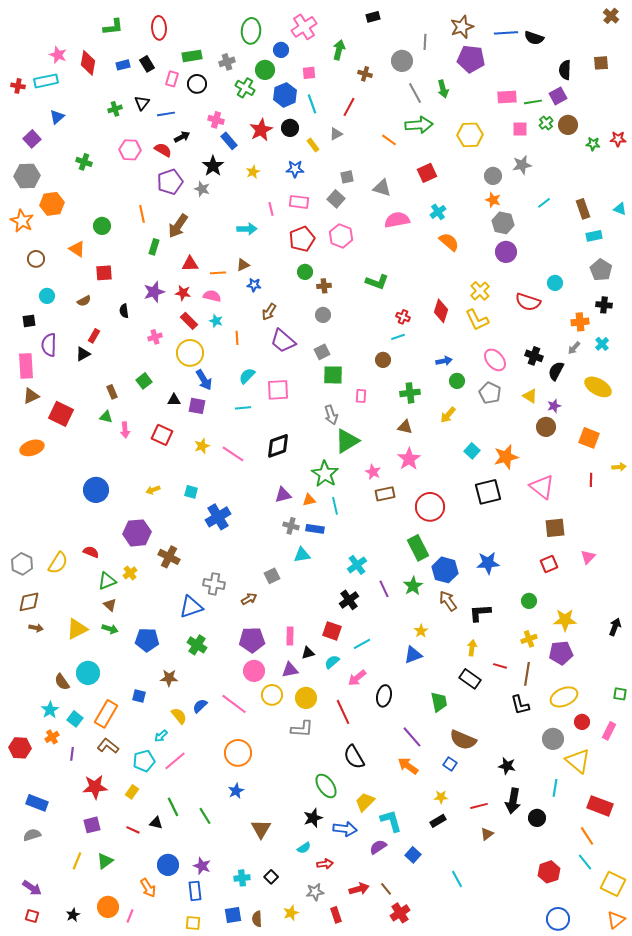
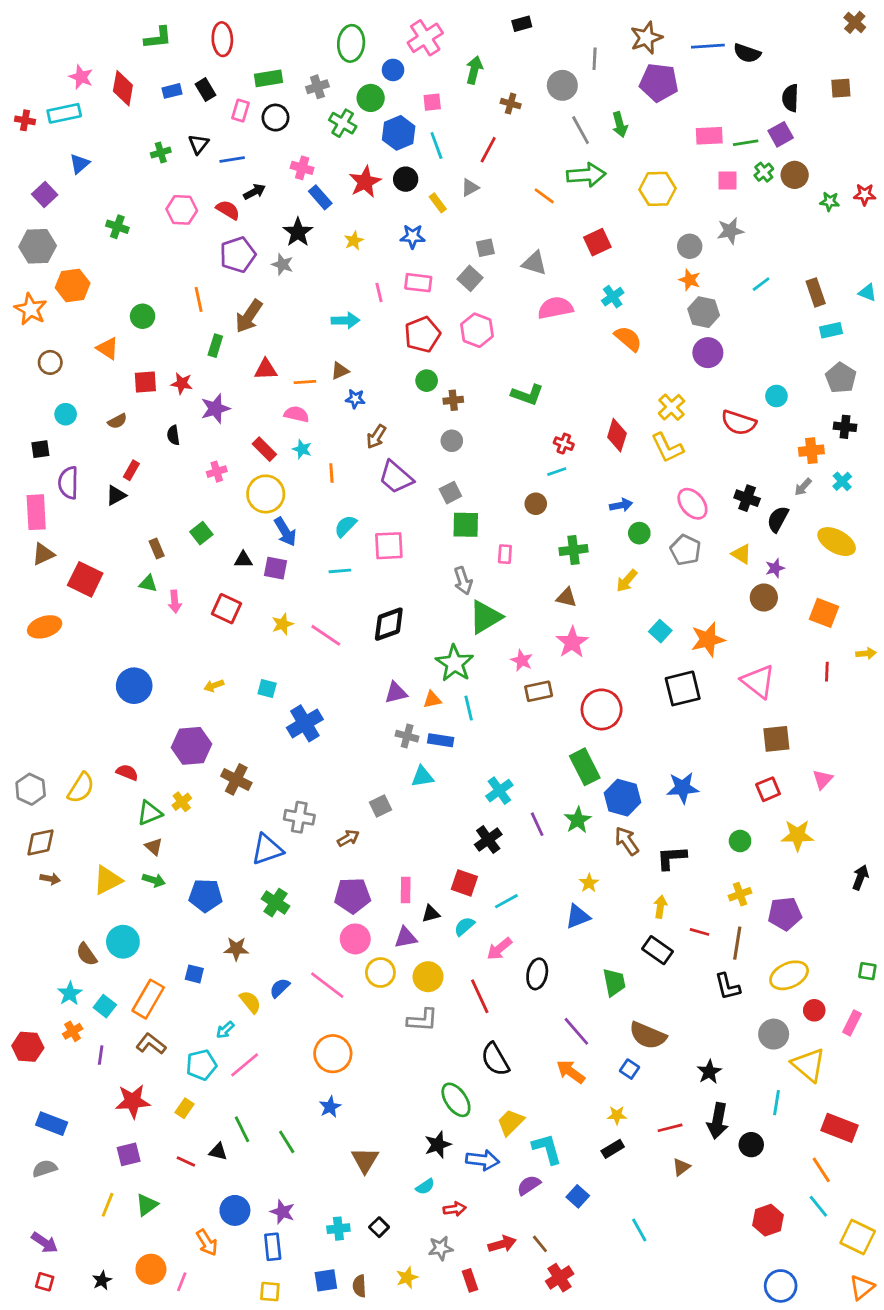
red star: (183, 293) -> (182, 383), moved
yellow star: (565, 620) -> (797, 835), moved
black star: (507, 766) -> (709, 1072), turned 30

